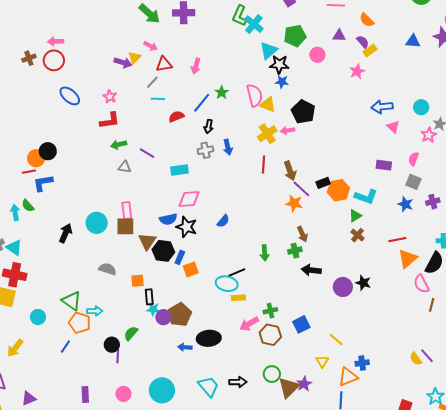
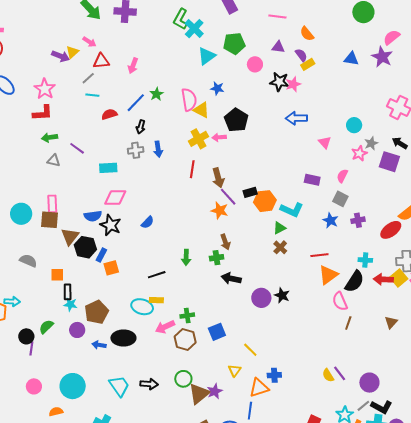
black star: (279, 64) -> (279, 82), moved
pink star: (110, 97) -> (45, 89), size x1.5
blue arrow: (382, 107) -> (296, 118), moved
cyan ellipse: (227, 284) -> (142, 307), moved
purple circle: (163, 317) -> (77, 330), moved

